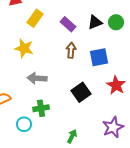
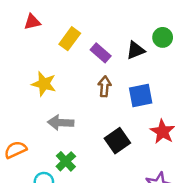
yellow rectangle: (35, 18) -> (70, 39), moved
green circle: (116, 22) -> (163, 37), moved
green cross: (41, 108) -> (66, 161), turned -35

